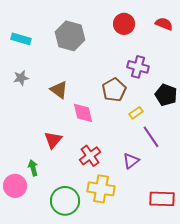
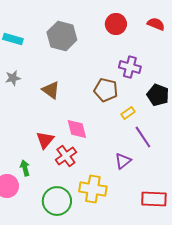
brown pentagon: (114, 90) -> (106, 90), turned -30
pink diamond: (83, 113) -> (77, 129), moved
red cross: (90, 156) -> (66, 156), moved

